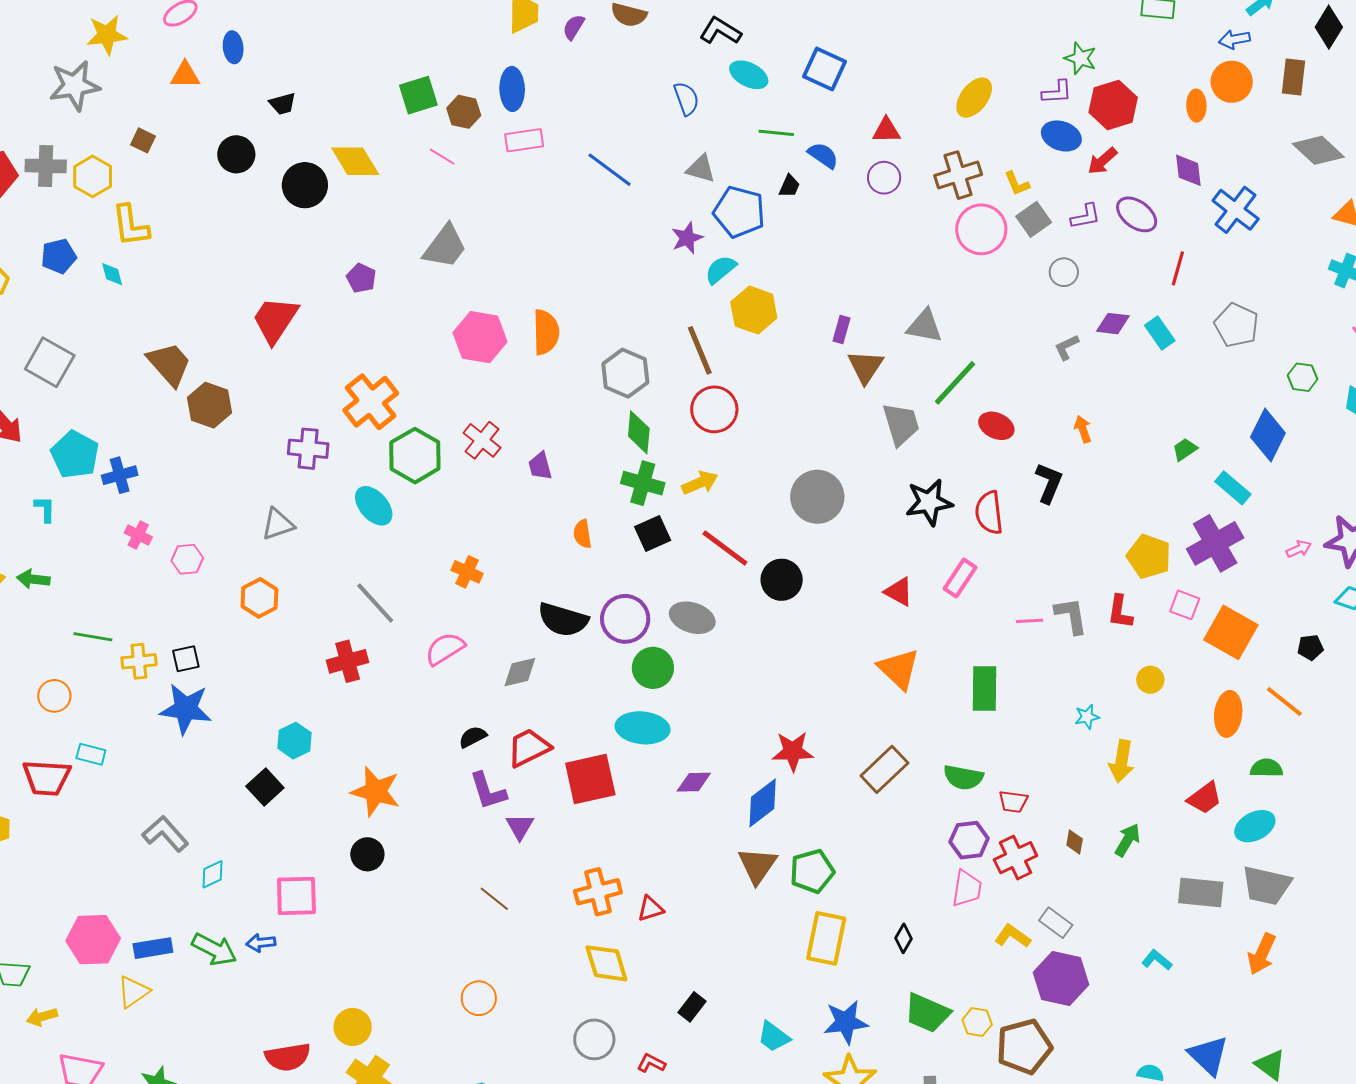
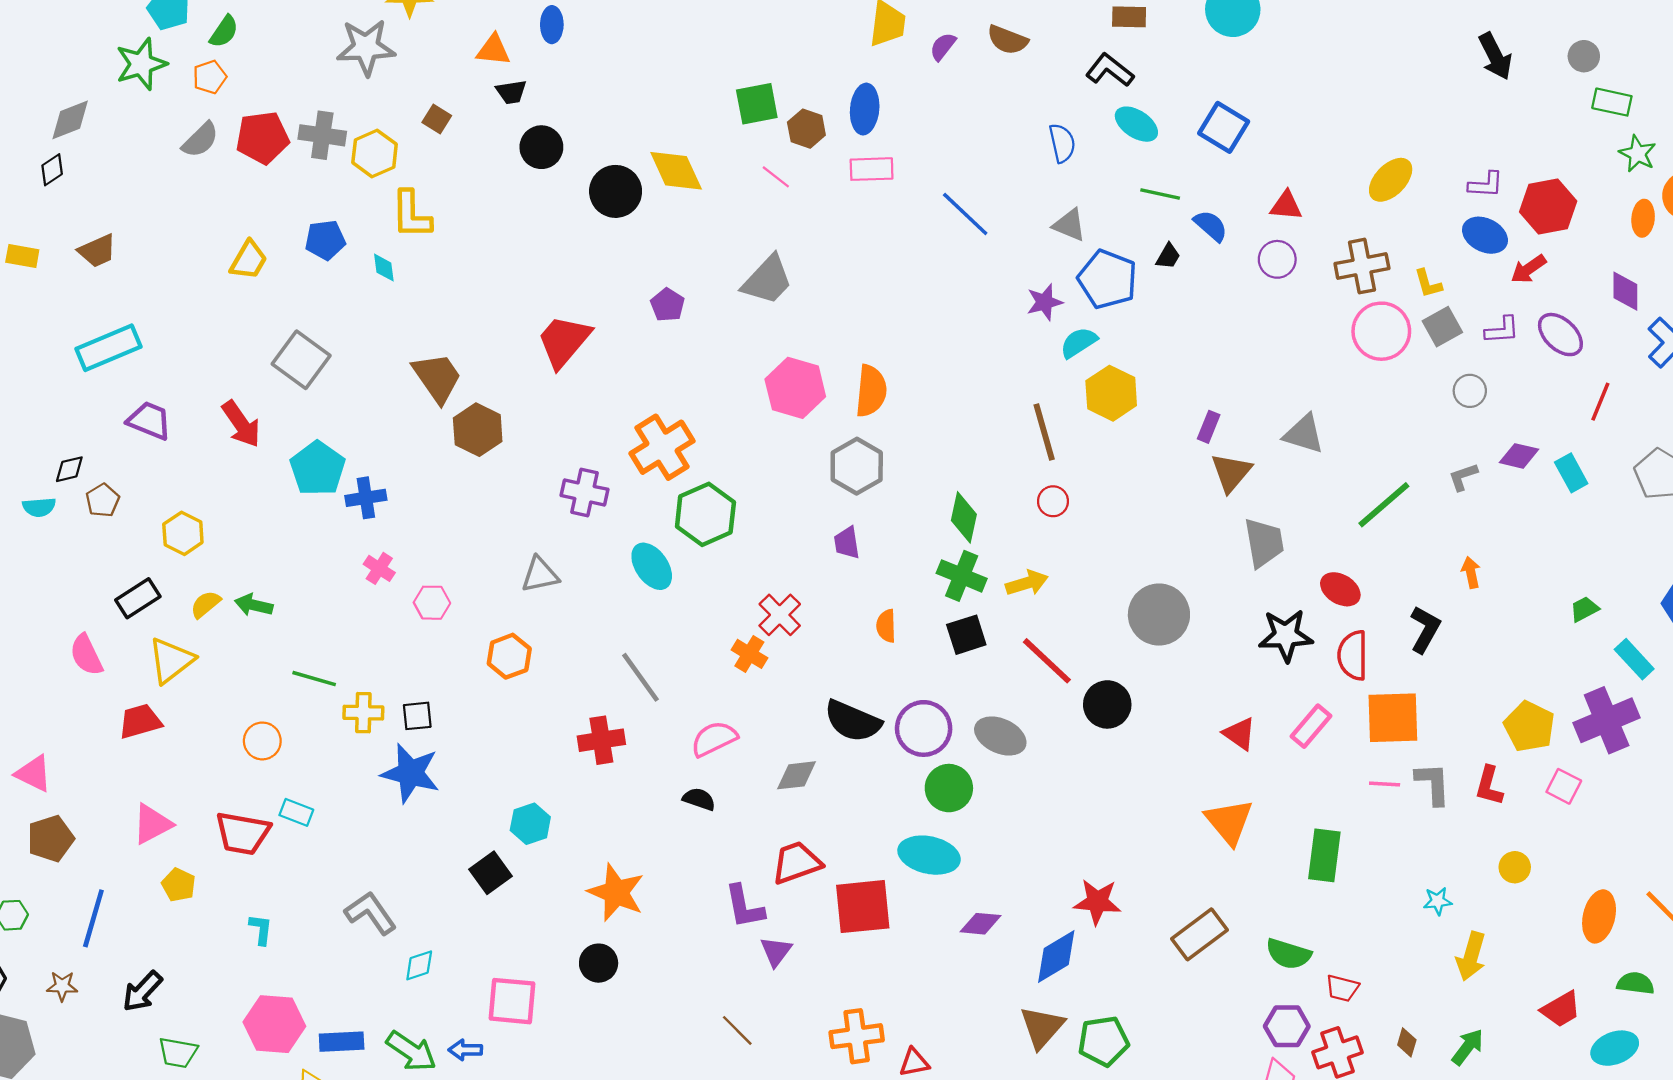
green star: (1080, 58) -> (1638, 154), moved
black trapezoid: (283, 104) -> (511, 92), moved
gray hexagon: (625, 373) -> (857, 466), moved
green line: (955, 383) -> (1384, 505), moved
red circle: (714, 409) -> (1053, 501), size x0.6
red ellipse: (996, 426) -> (1340, 589), moved
red cross: (482, 440) -> (780, 615), moved
cyan L-shape: (45, 509) -> (261, 929), moved
orange square: (1231, 632) -> (1393, 718), moved, turned -38
black semicircle: (473, 737) -> (699, 799), moved, turned 40

